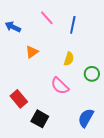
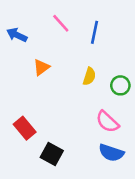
green circle: (92, 74) -> (120, 85), moved
pink semicircle: (60, 86) -> (107, 122), moved
blue semicircle: (86, 118) -> (111, 153), turned -102

